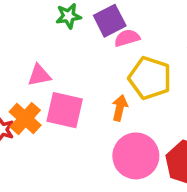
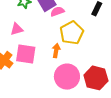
pink triangle: (39, 75) -> (17, 29), moved
yellow pentagon: (150, 78) -> (72, 33), turned 30

